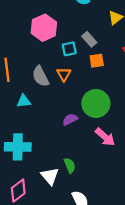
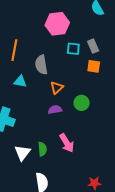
orange triangle: (64, 74) -> (57, 88), moved
green circle: (96, 103) -> (82, 103), size x0.6
pink arrow: (105, 137) -> (67, 143), moved

